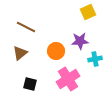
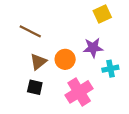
brown triangle: (20, 53) -> (38, 62), moved
black square: (30, 84) -> (35, 87), moved

